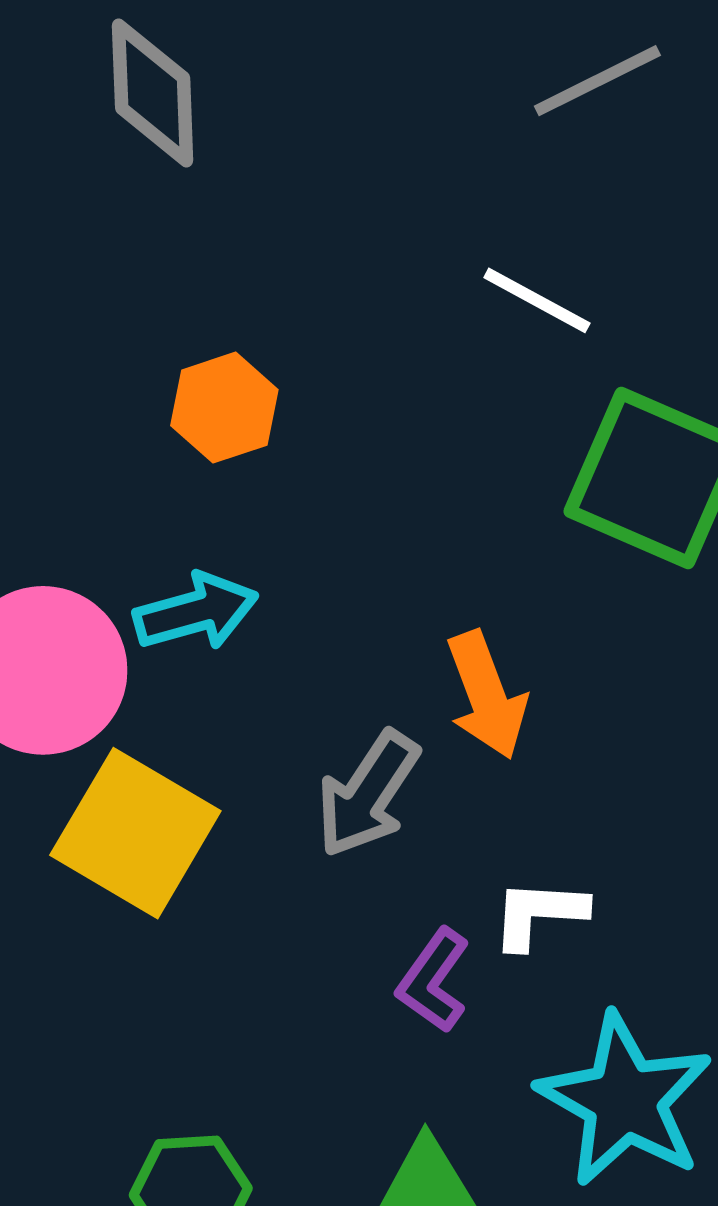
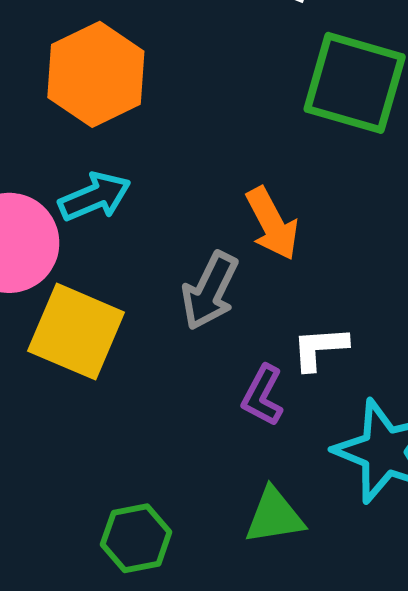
orange hexagon: (224, 408) -> (96, 74), size x1.6

